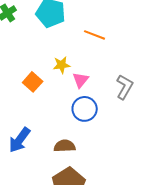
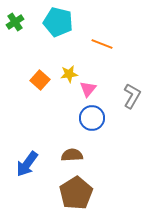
orange square: (33, 82) -> (40, 80), moved
blue arrow: (20, 140) -> (27, 164), moved

